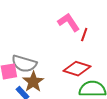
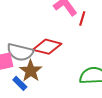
red diamond: (77, 69) -> (47, 47), moved

